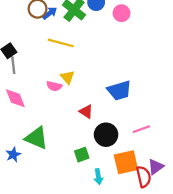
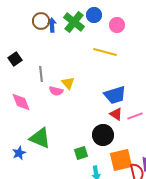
blue arrow: (50, 13) -> (52, 25), turned -56
yellow line: (61, 43) -> (105, 52), moved
gray line: (13, 65) -> (41, 74), moved
red triangle: (86, 111) -> (116, 114), moved
pink line: (141, 129) -> (135, 116), moved

